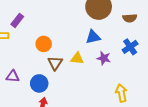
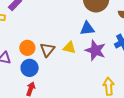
orange circle: (44, 44) -> (27, 48), moved
purple star: (104, 58) -> (95, 50), size x1.5

